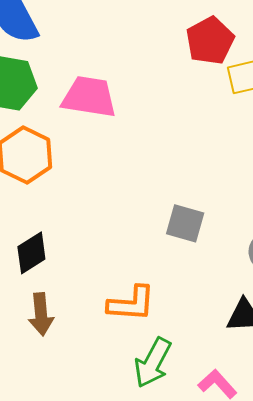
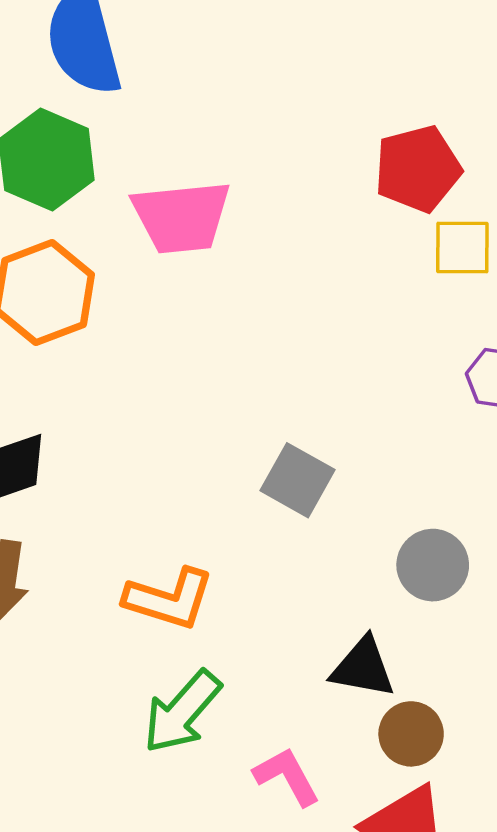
pink trapezoid: (89, 97) -> (181, 217), turned 152

